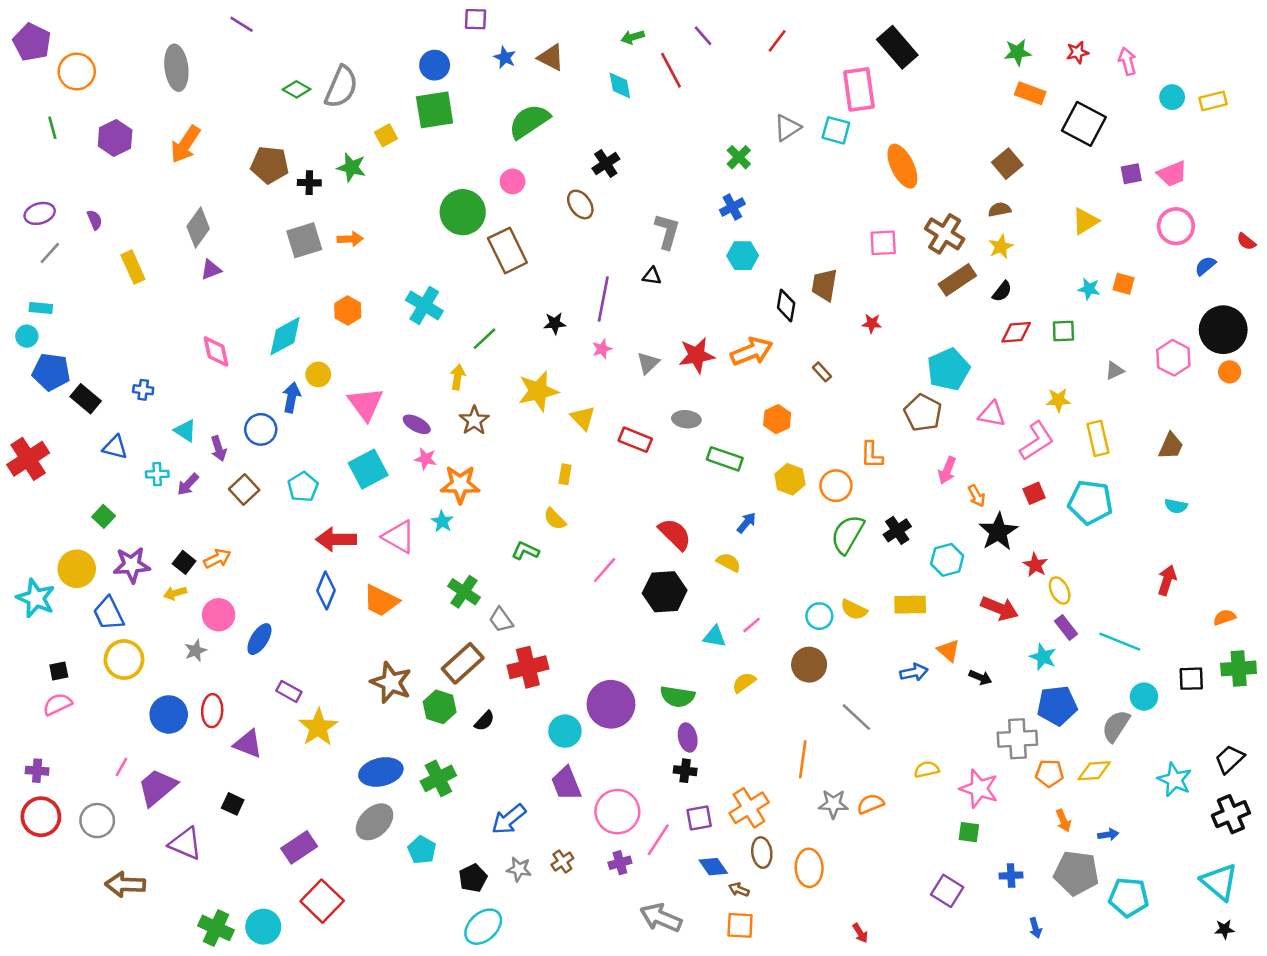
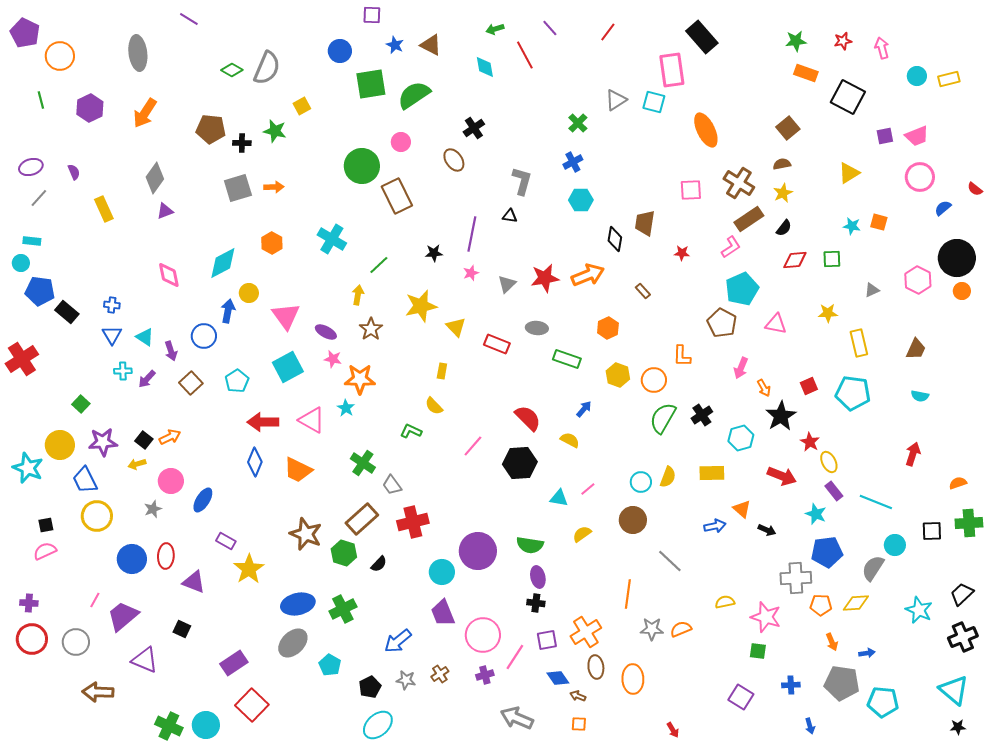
green square: (435, 110) -> (371, 84), moved
pink L-shape: (1037, 441) -> (731, 247), moved, size x0.7
blue triangle: (115, 447) -> (112, 335), moved, turned 45
yellow semicircle: (854, 610) -> (668, 477), turned -95
orange square: (740, 925) -> (579, 724), size x0.7

